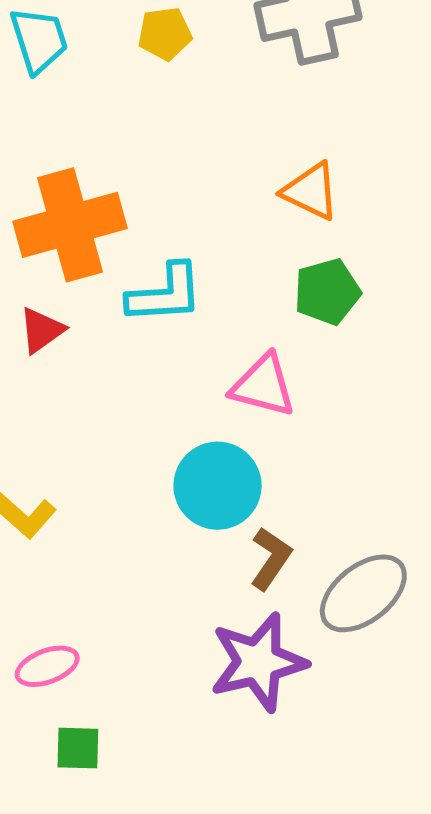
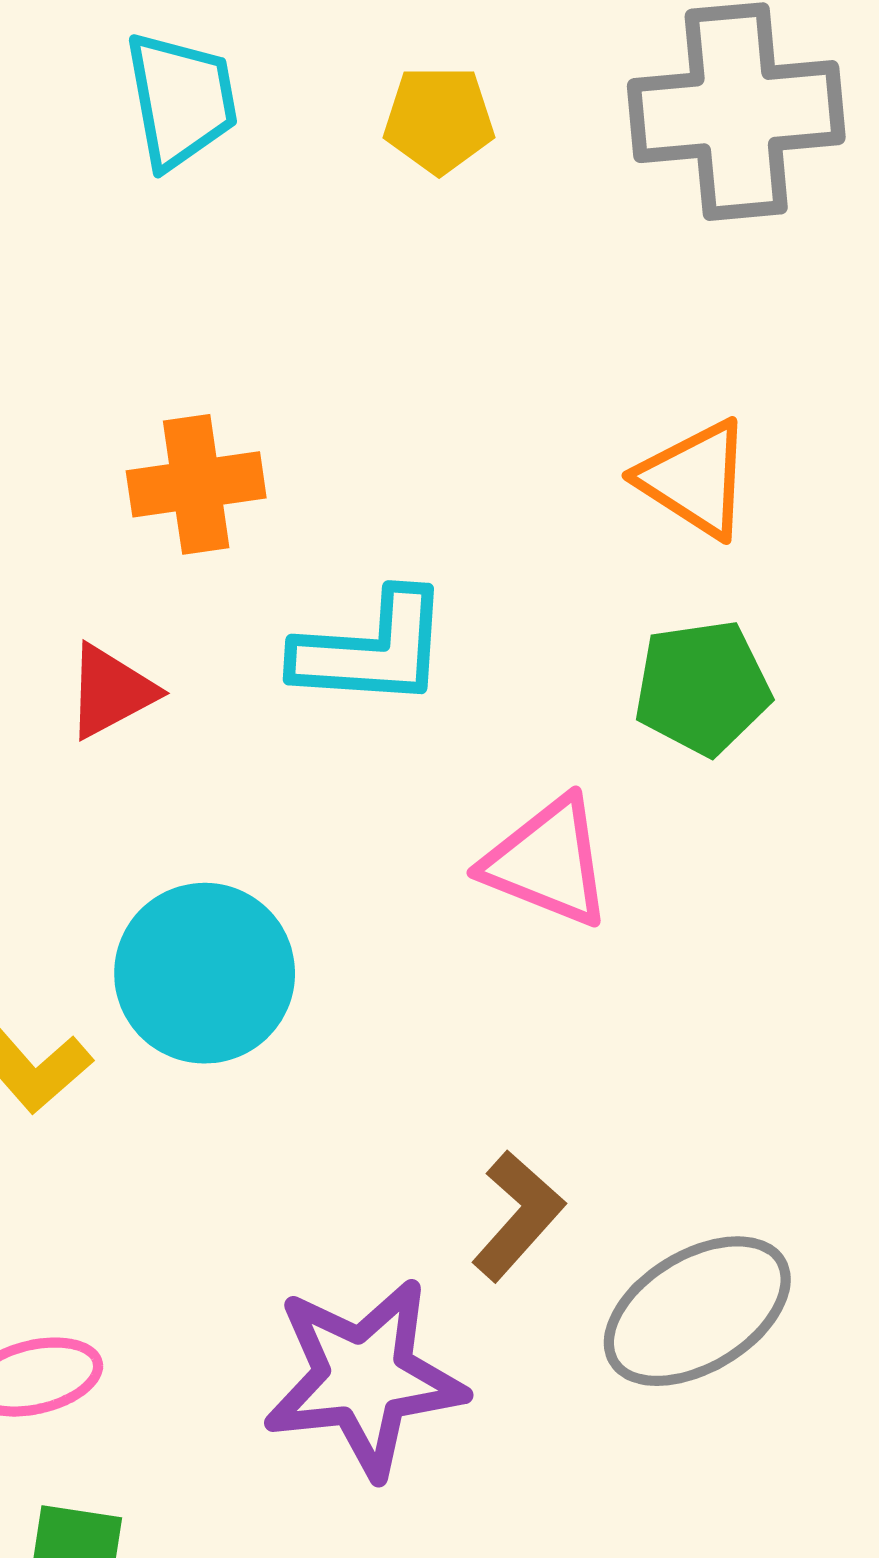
orange cross: (70, 225) -> (196, 484), size x0.6
cyan circle: (218, 486) -> (205, 973), moved
purple star: (258, 662) -> (364, 1378), moved

